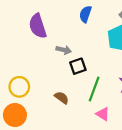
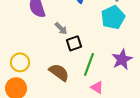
gray arrow: (64, 50) -> (61, 28), turned 32
brown semicircle: (62, 98) -> (59, 72), size x1.5

